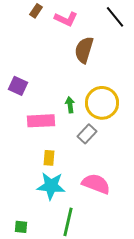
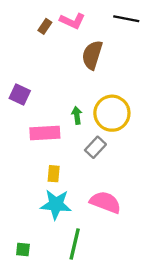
brown rectangle: (36, 11) -> (45, 26), moved
black line: (115, 17) -> (126, 19), turned -40

